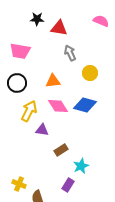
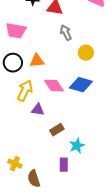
orange triangle: (53, 81) -> (37, 61), moved
purple rectangle: (68, 185) -> (64, 165), turned -32

